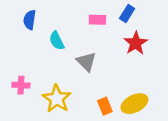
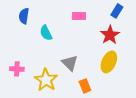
blue rectangle: (127, 14) -> (117, 11), moved
gray triangle: (86, 62) -> (70, 63), moved
yellow ellipse: (134, 104) -> (109, 62), moved, turned -40

